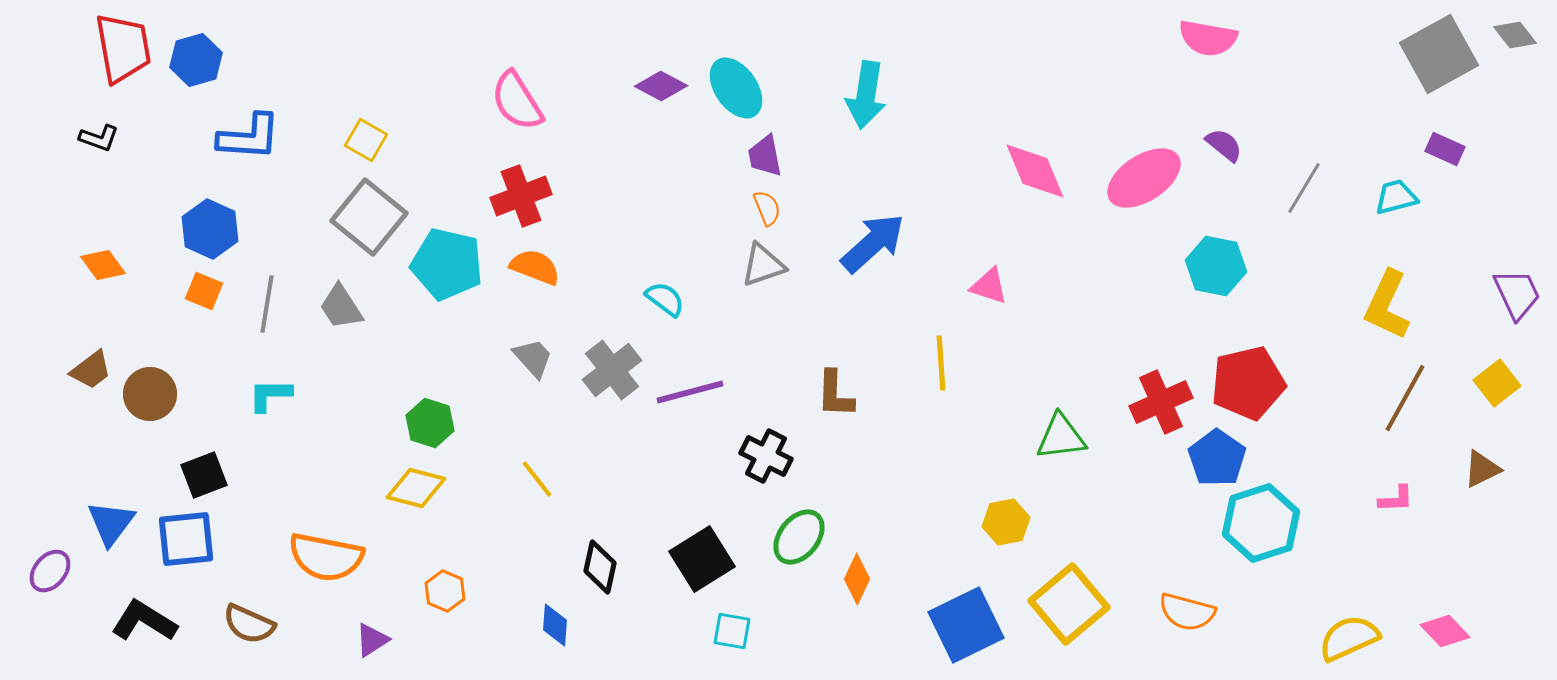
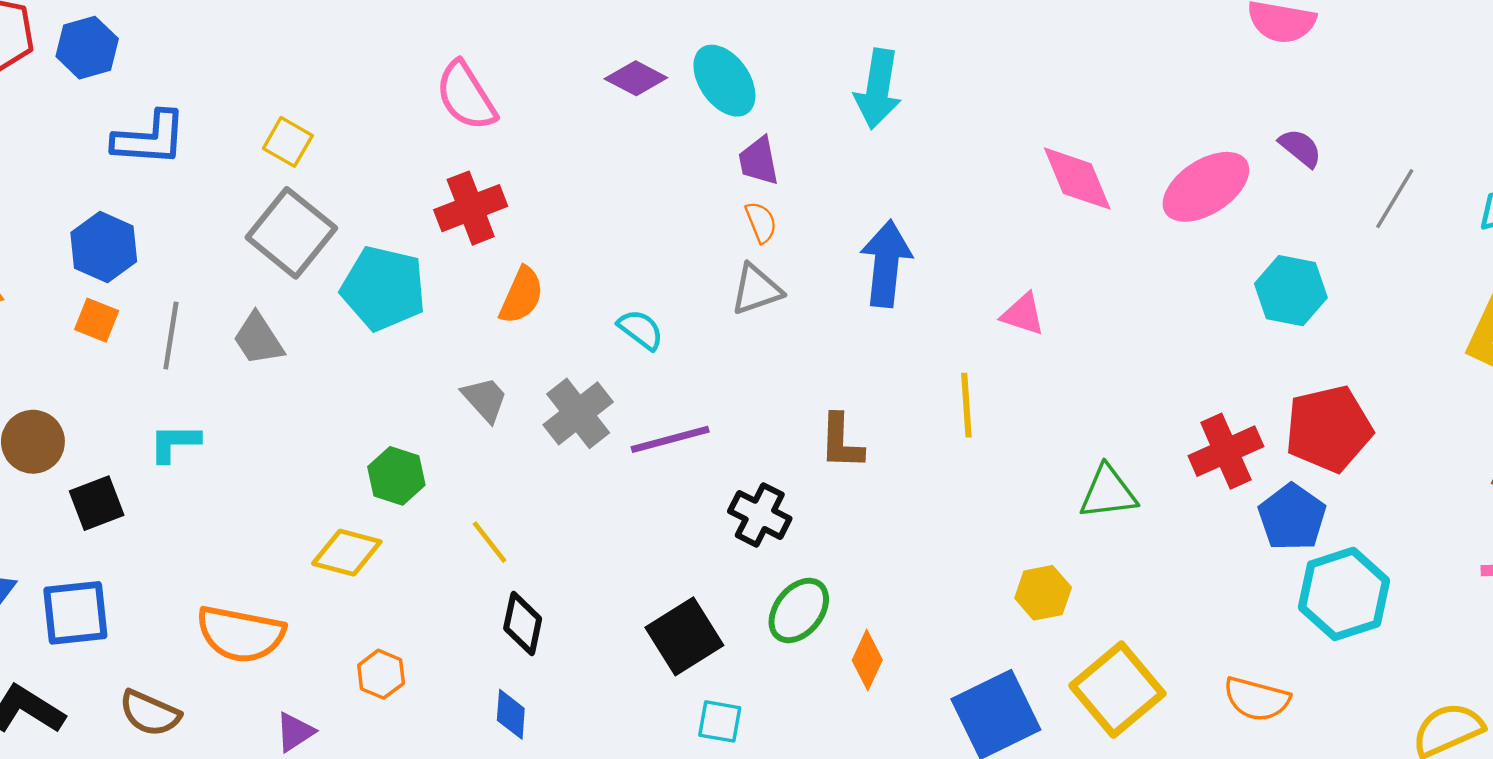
blue arrow: (873, 243) -> (886, 264), turned -42
orange semicircle: (535, 267) -> (521, 295), moved, turned 93
green hexagon: (430, 423) -> (396, 476), moved
black square: (204, 475) -> (97, 503), moved
black diamond: (600, 567) -> (523, 623), moved

